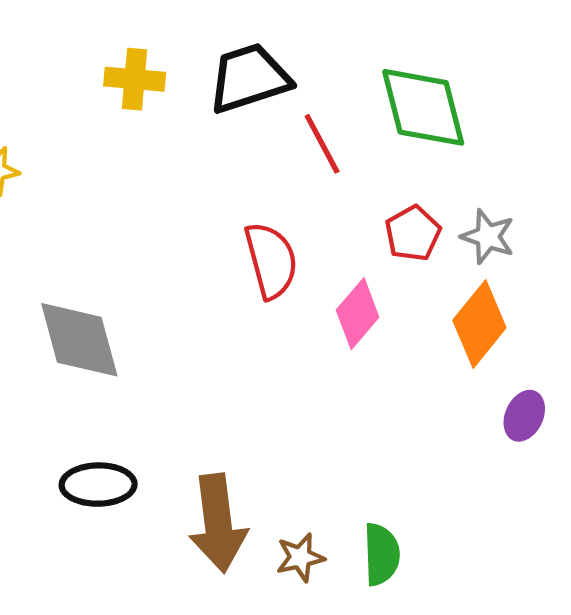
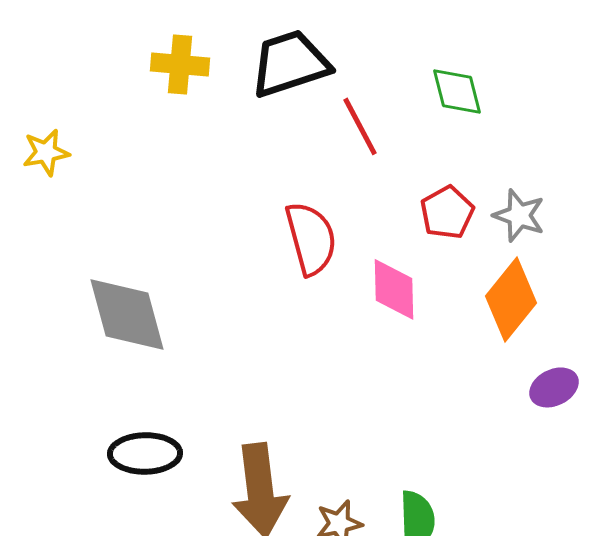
green diamond: (423, 107) -> (457, 91), size x0.6
pink diamond: (358, 314) -> (394, 289), turned -42
purple ellipse: (524, 416) -> (554, 387), turned 39

